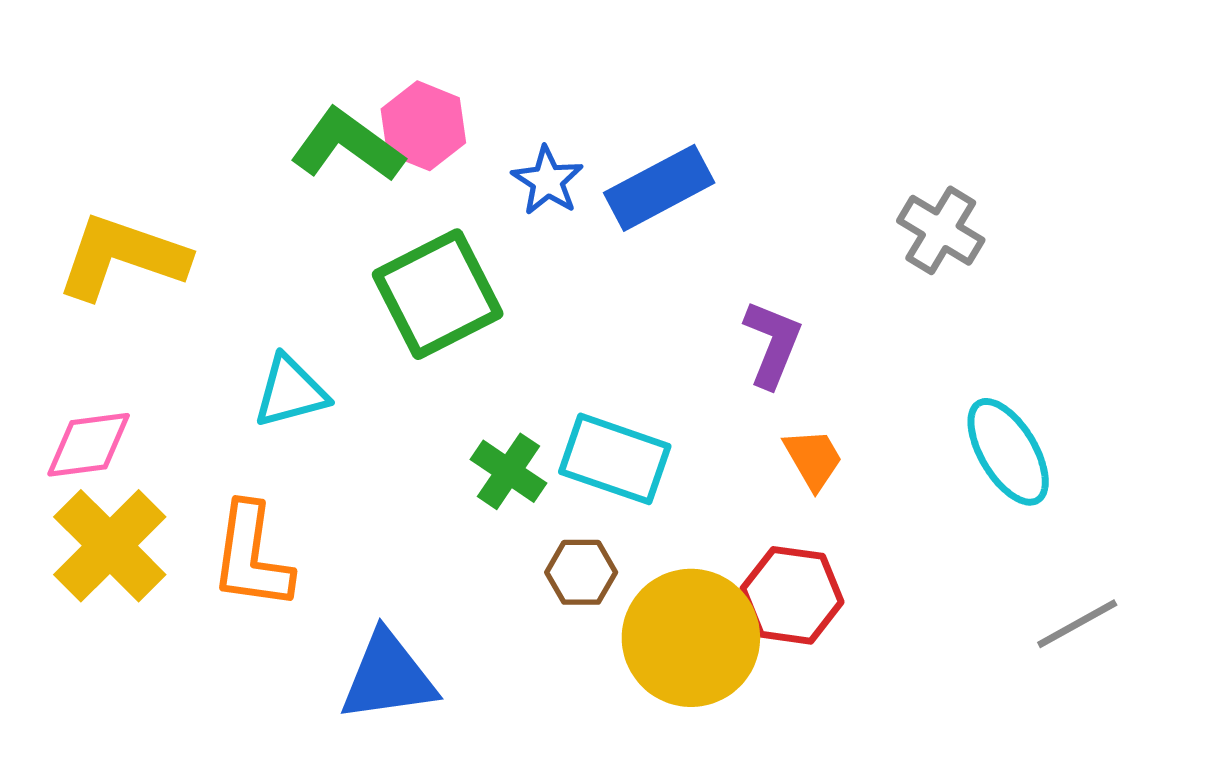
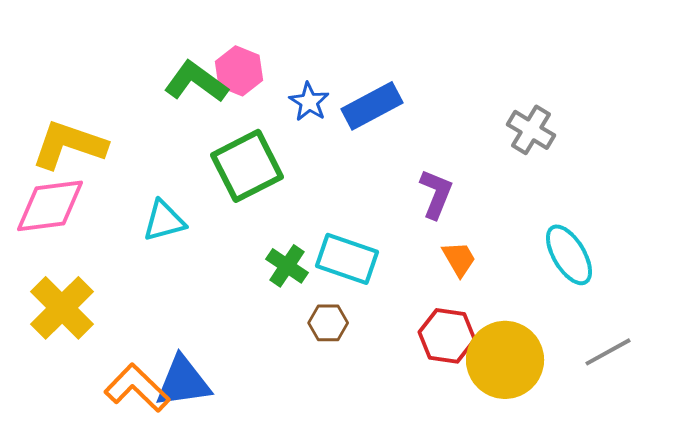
pink diamond: (89, 445) -> (50, 206), moved, size x1.4
orange L-shape: (252, 556) -> (137, 388), moved, turned 126
yellow circle: (691, 638) -> (505, 360), moved
blue triangle: (388, 677) -> (183, 382), moved

